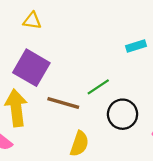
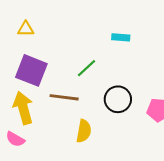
cyan rectangle: (136, 46) -> (121, 37), turned 30
green line: (98, 87) -> (86, 68), moved

